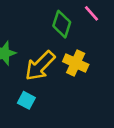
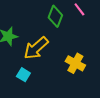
yellow cross: (76, 63) -> (75, 63), moved

